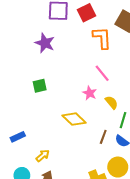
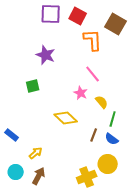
red square: (86, 13) -> (78, 16), turned -36
purple star: (45, 43) -> (46, 55), moved
blue rectangle: (18, 137) -> (12, 135), turned 64

